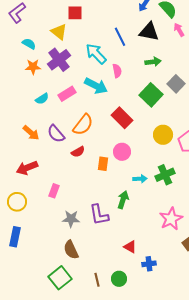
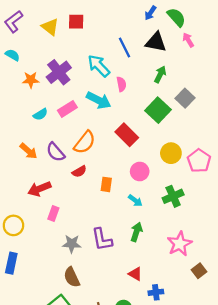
yellow triangle: (59, 32) -> (50, 27), moved
cyan semicircle: (29, 44) -> (12, 55), moved
green arrow: (153, 62) -> (160, 74), turned -56
pink circle: (122, 152) -> (140, 171), moved
red arrow: (27, 168) -> (39, 189), moved
cyan arrow: (140, 179) -> (135, 201), moved, turned 40
green arrow: (123, 200) -> (136, 232), moved

